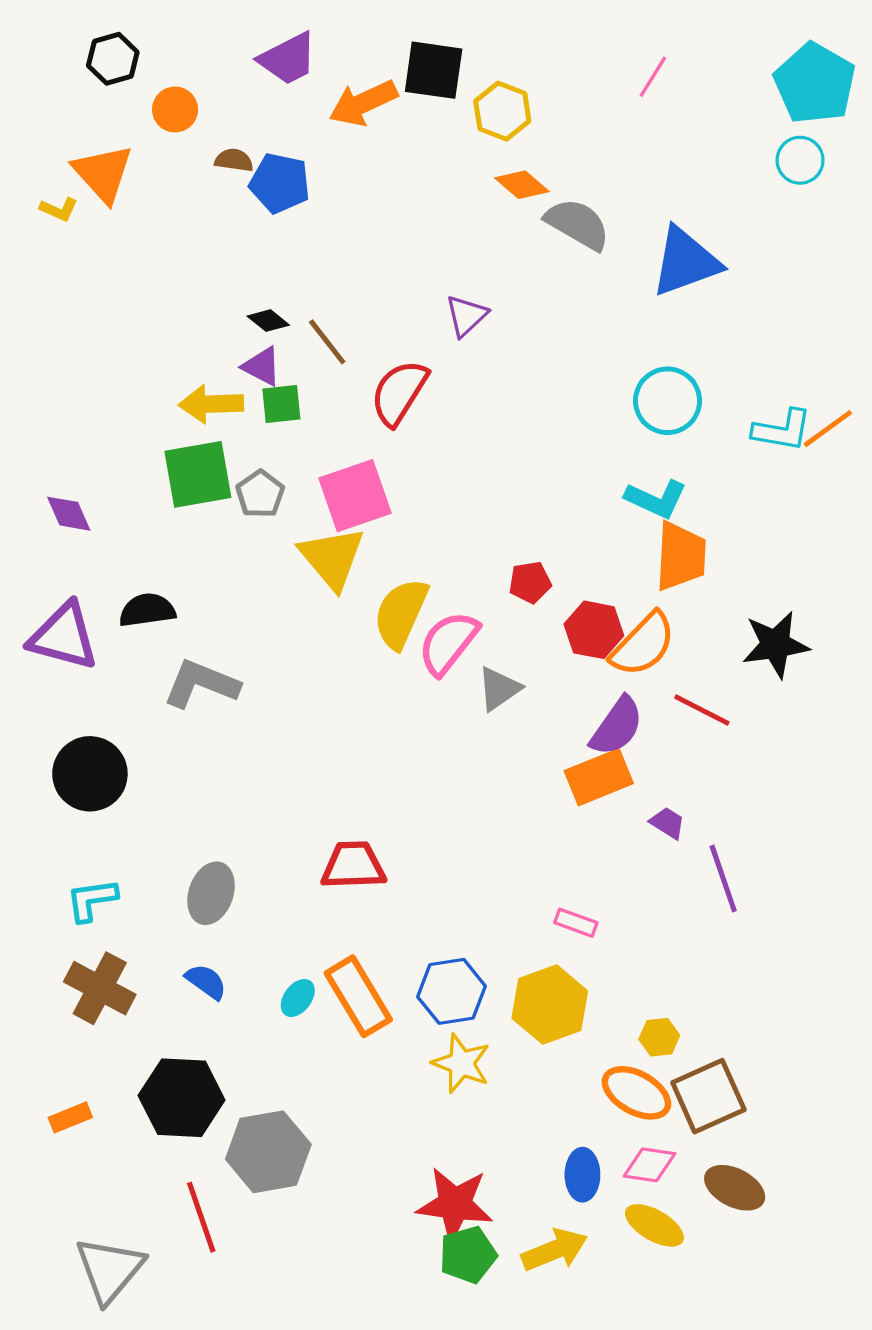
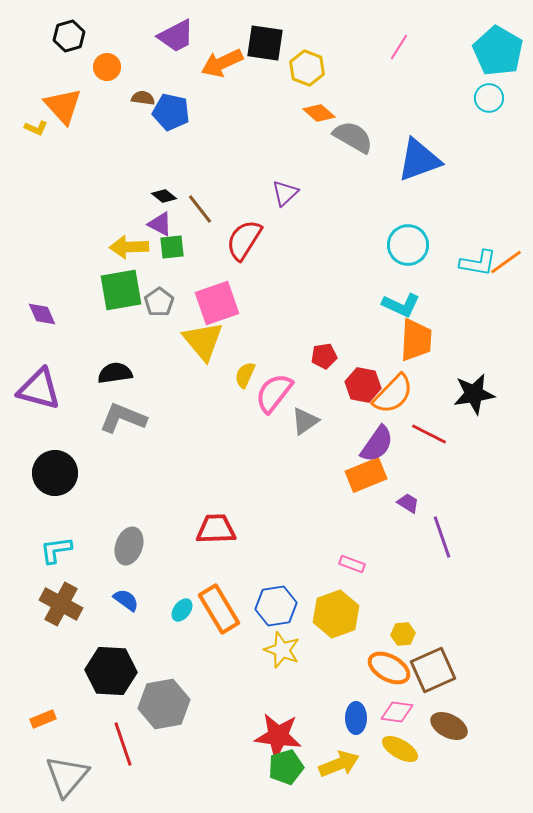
black semicircle: (147, 610) -> (115, 373), moved
yellow semicircle: (401, 613) -> (245, 375), size x0.6
orange rectangle: (70, 1117) -> (43, 719), moved

